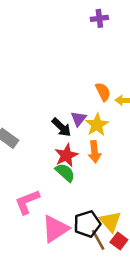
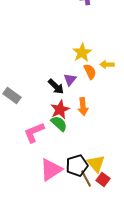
orange semicircle: (103, 92) -> (90, 72), moved
yellow star: (97, 125) -> (82, 53), moved
pink L-shape: (27, 202) -> (34, 133), moved

